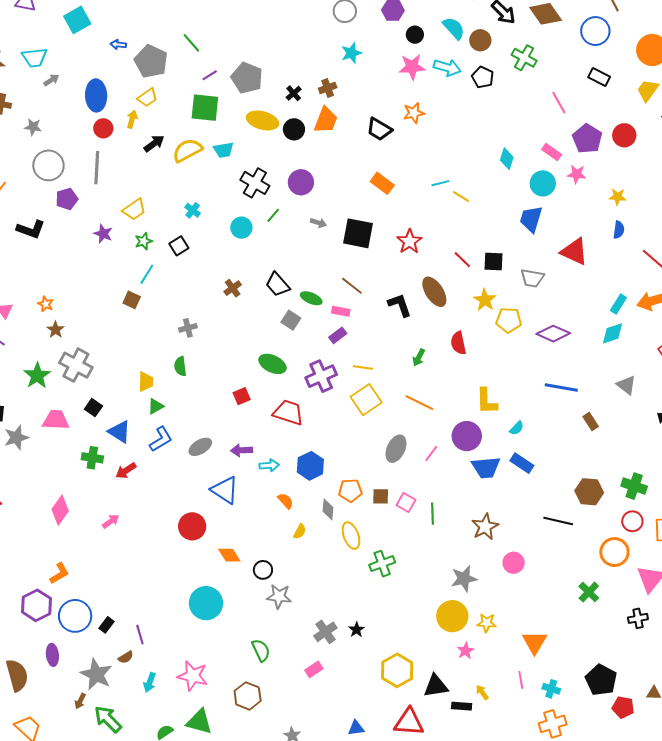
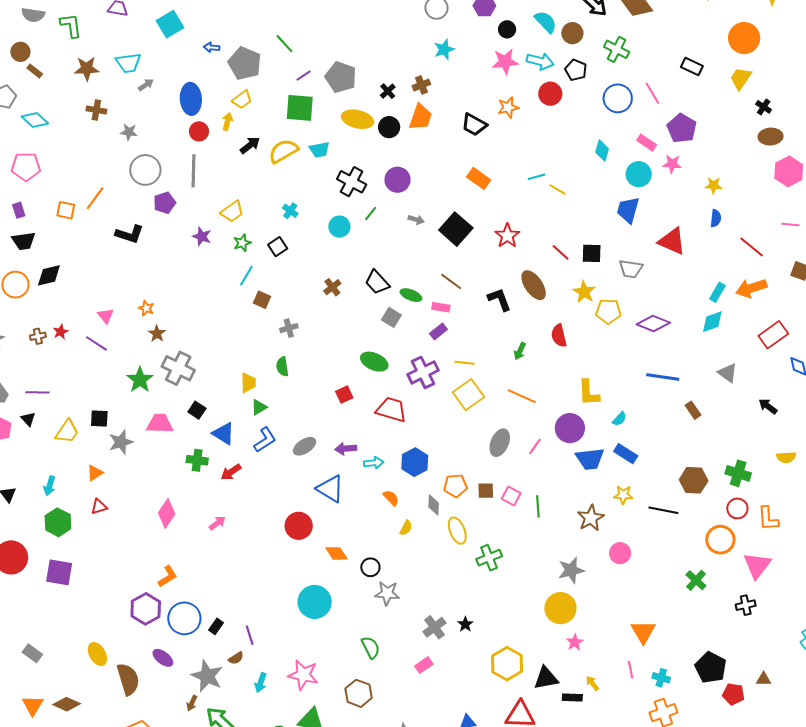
blue circle: (595, 31) -> (618, 98), moved
red circle: (624, 135) -> (550, 94), moved
black square: (358, 233) -> (456, 229), turned 32
brown square: (132, 300) -> (262, 300), moved
yellow star: (487, 623) -> (623, 495), moved
purple ellipse: (52, 655) -> (163, 658), turned -45

